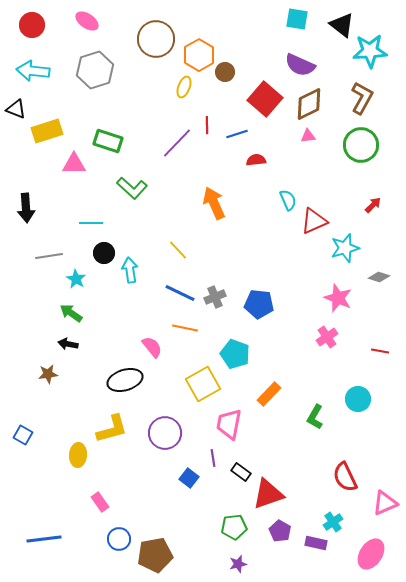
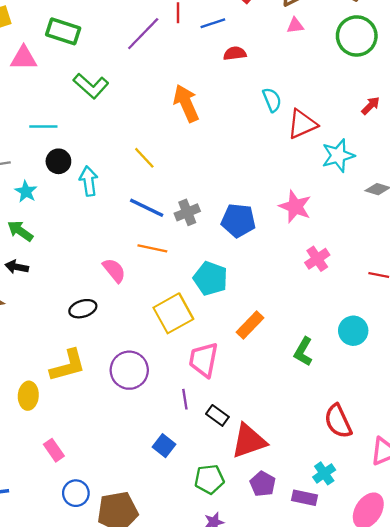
pink star: (338, 298) -> (295, 207), moved
black ellipse: (125, 380) -> (83, 309), size x0.7
blue square: (189, 478) -> (164, 446), moved

